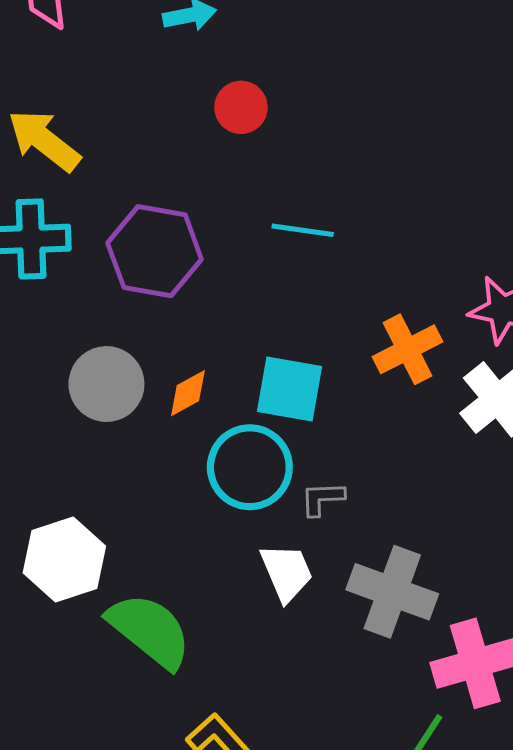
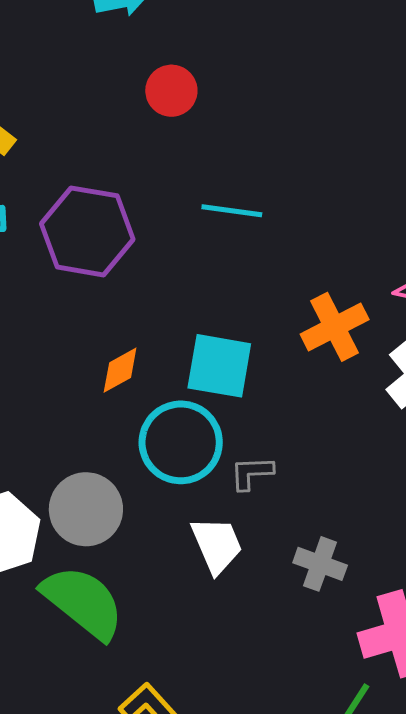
gray circle: (106, 384) -> (86, 509), moved
gray cross: (392, 592) -> (320, 564), size x0.6

